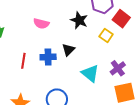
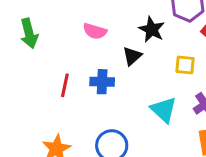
yellow square: (106, 35) -> (185, 65), moved, turned -32
black triangle: (68, 50) -> (132, 56), moved

